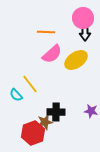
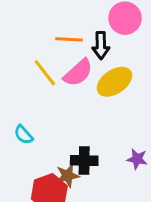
black arrow: (85, 32) -> (101, 45), moved
yellow line: (30, 84) -> (45, 73), moved

